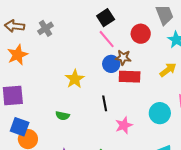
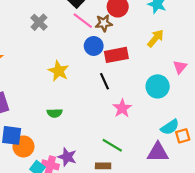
gray cross: (45, 28) -> (39, 22), moved
brown star: (123, 58) -> (104, 23), moved
black line: (105, 103) -> (104, 81), moved

